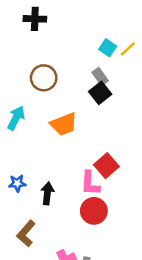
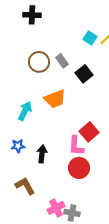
gray rectangle: (100, 77) -> (62, 61), moved
cyan arrow: (16, 118) -> (25, 111), moved
brown L-shape: (26, 233) -> (25, 186), turned 110

